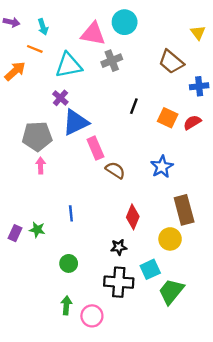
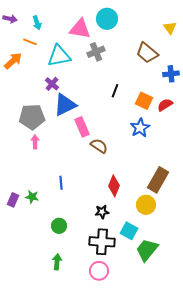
blue star: (162, 167) -> (140, 128), moved
brown rectangle: (184, 210) -> (158, 180), turned 45
cyan square: (150, 269) -> (129, 231), turned -36
pink circle: (92, 316) -> (99, 271), moved

